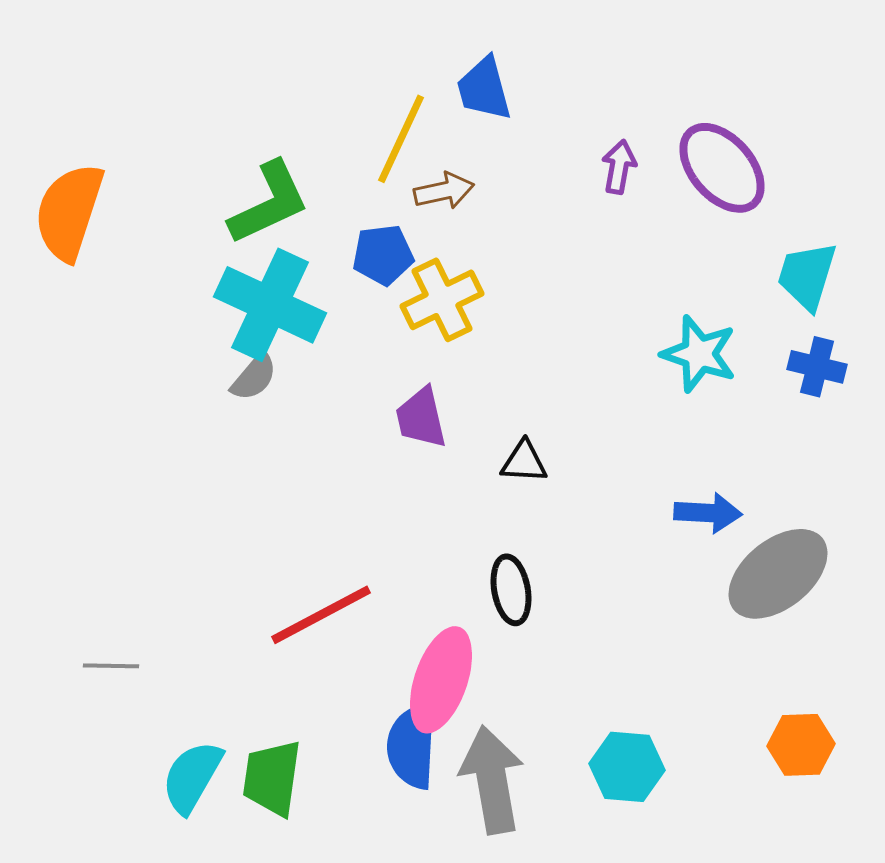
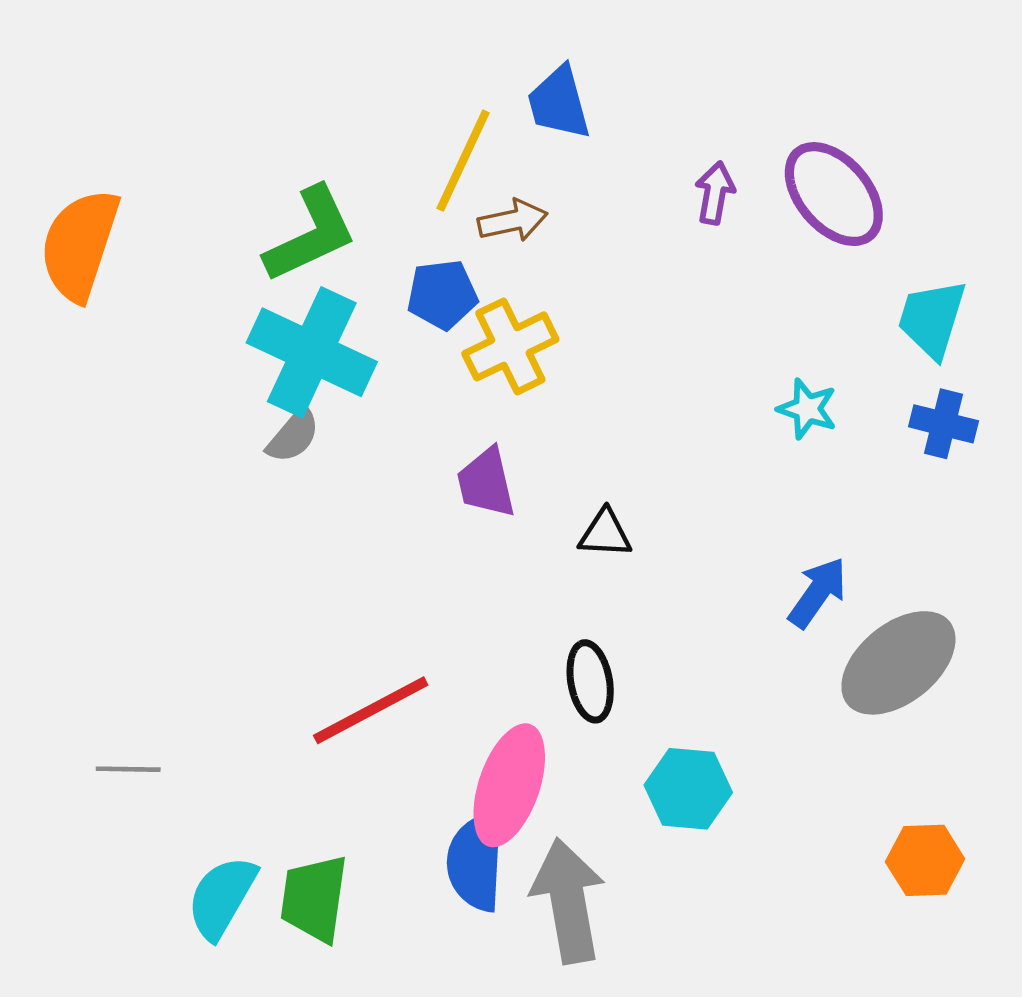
cyan star: (699, 354) -> (807, 409), size x0.7
blue arrow: (708, 513) -> (818, 592), turned -58
cyan hexagon: (627, 767) -> (688, 789), moved

